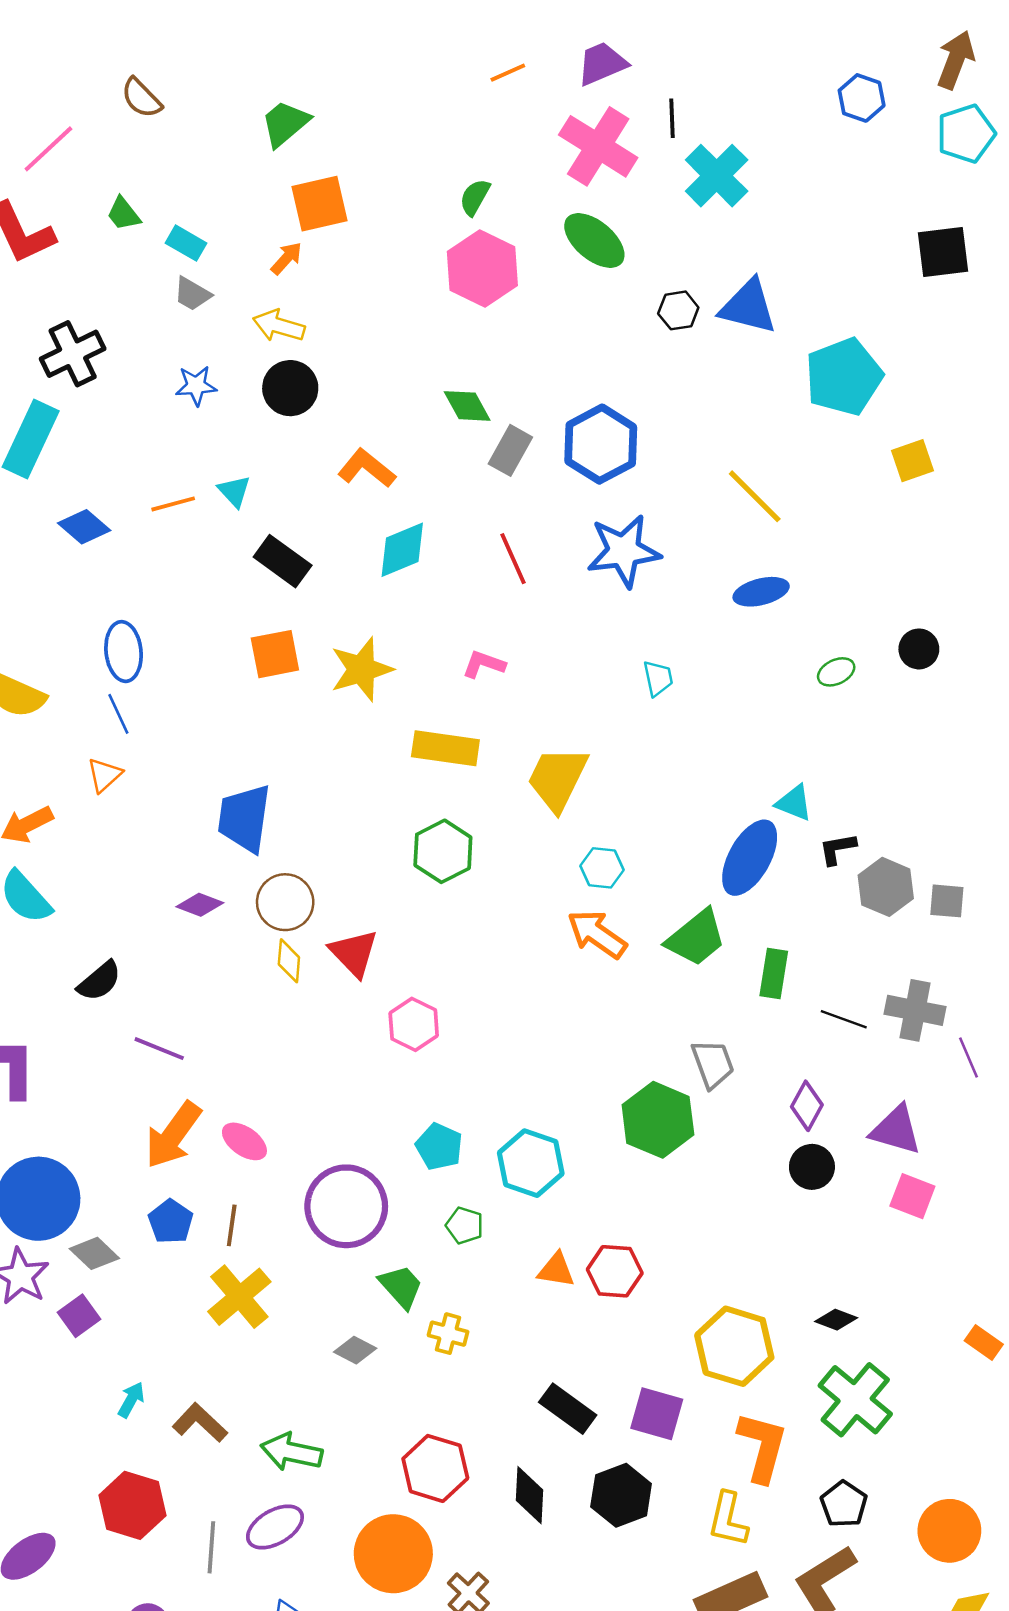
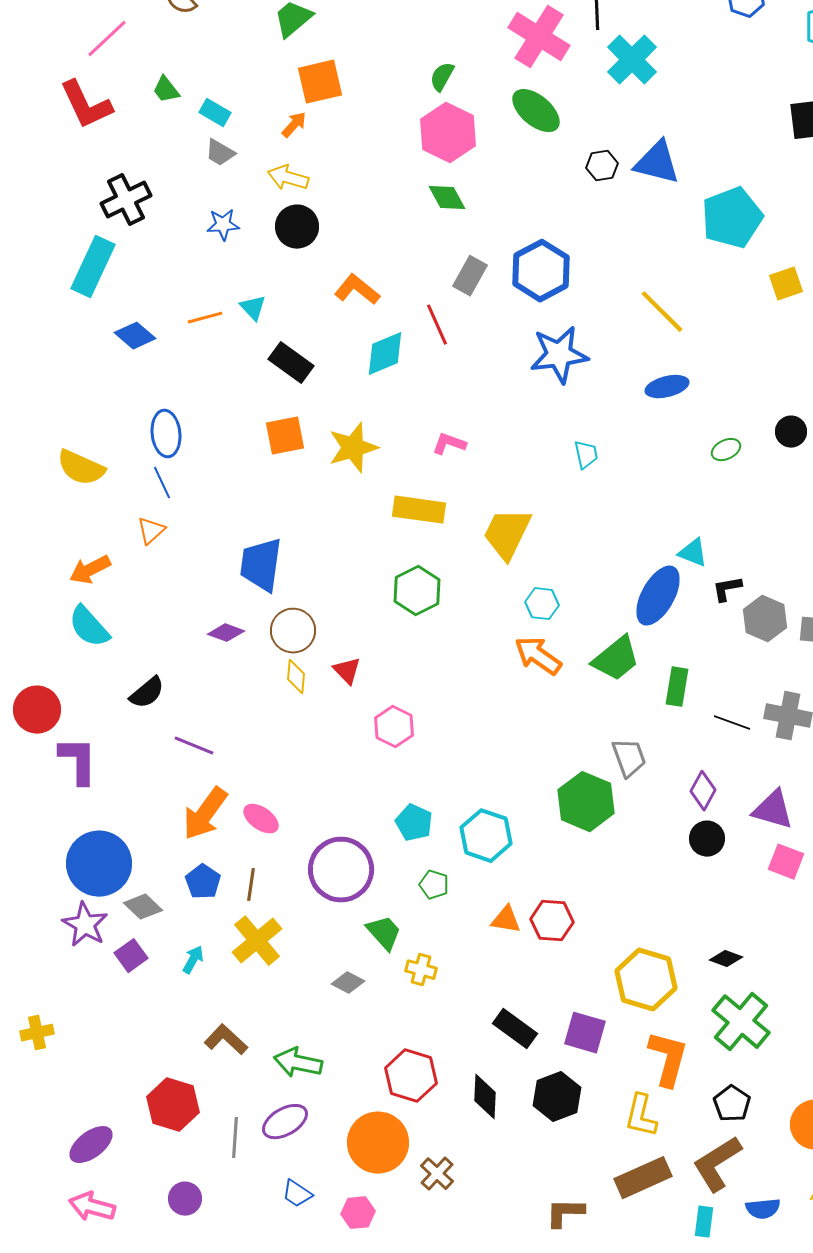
green diamond: (467, 406) -> (447, 198), moved
red line: (513, 559) -> (437, 325), moved
red triangle: (354, 953) -> (347, 671), size x0.7
cyan arrow: (131, 1400) -> (193, 960), moved

